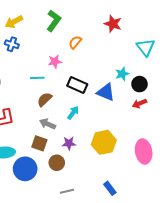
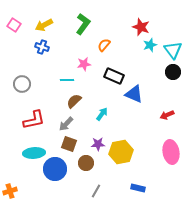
cyan star: (122, 74) -> (150, 45), moved
black circle: (140, 84) -> (173, 72), moved
black rectangle: (77, 85) -> (114, 76), moved
red arrow: (140, 103) -> (167, 115), moved
gray arrow: (48, 124) -> (66, 124), moved, turned -70
yellow hexagon: (104, 142) -> (121, 152), moved
blue rectangle: (110, 188) -> (138, 188), turned -40
gray line: (67, 191) -> (96, 191), turned -48

